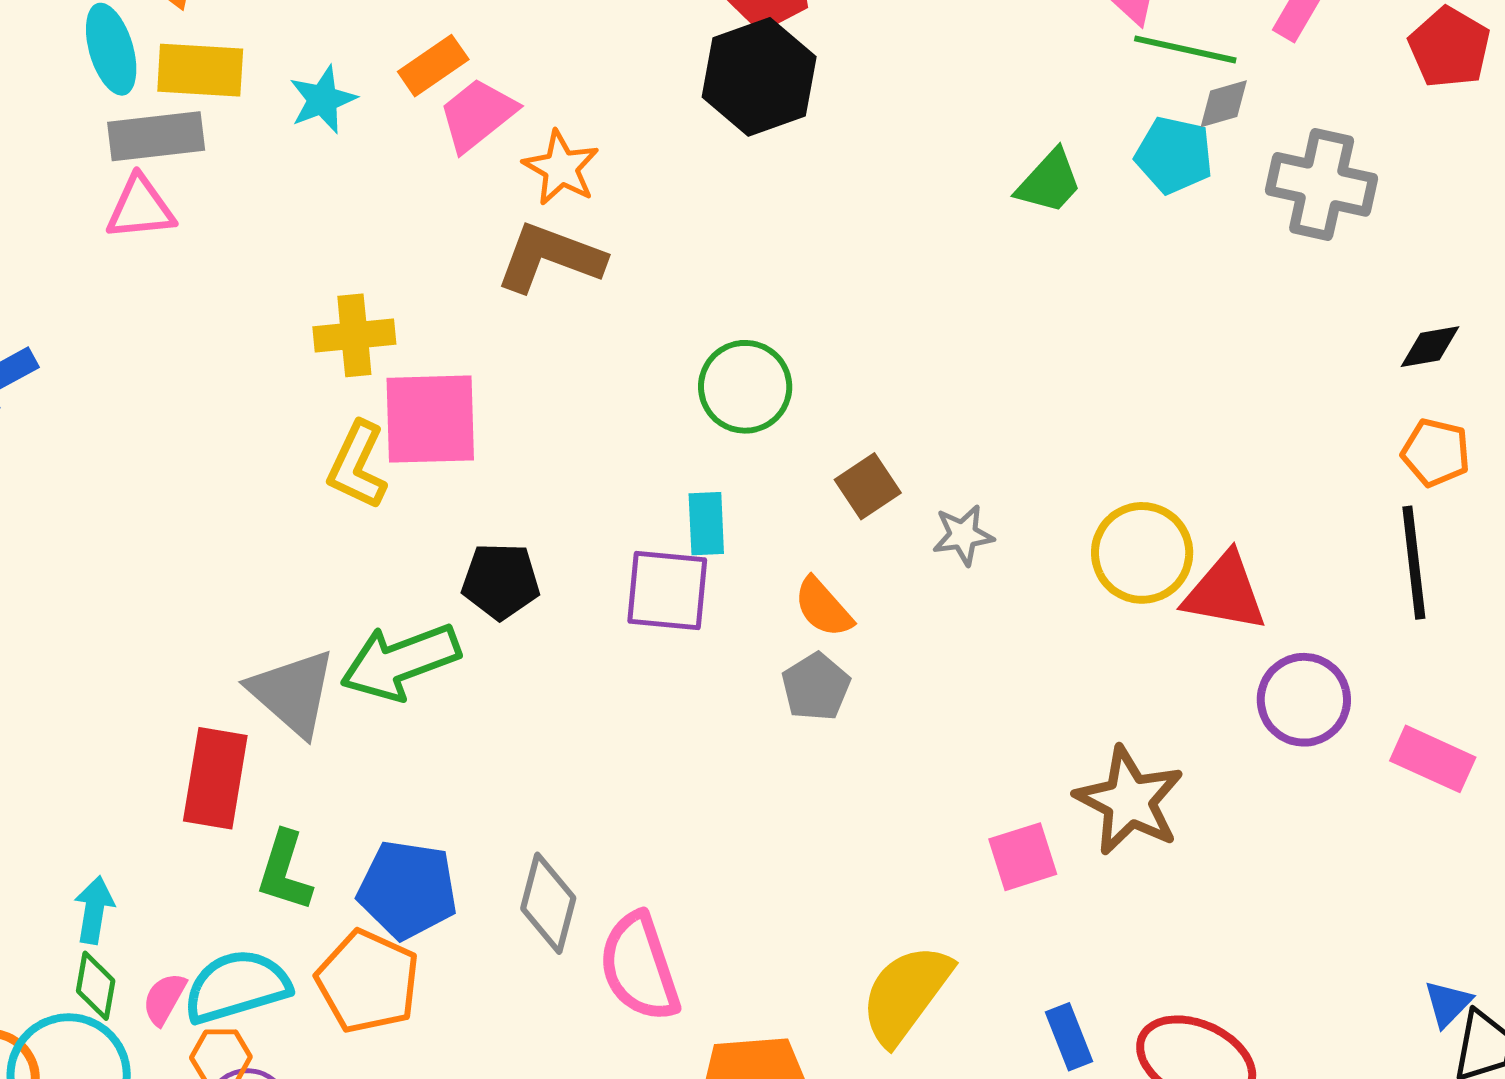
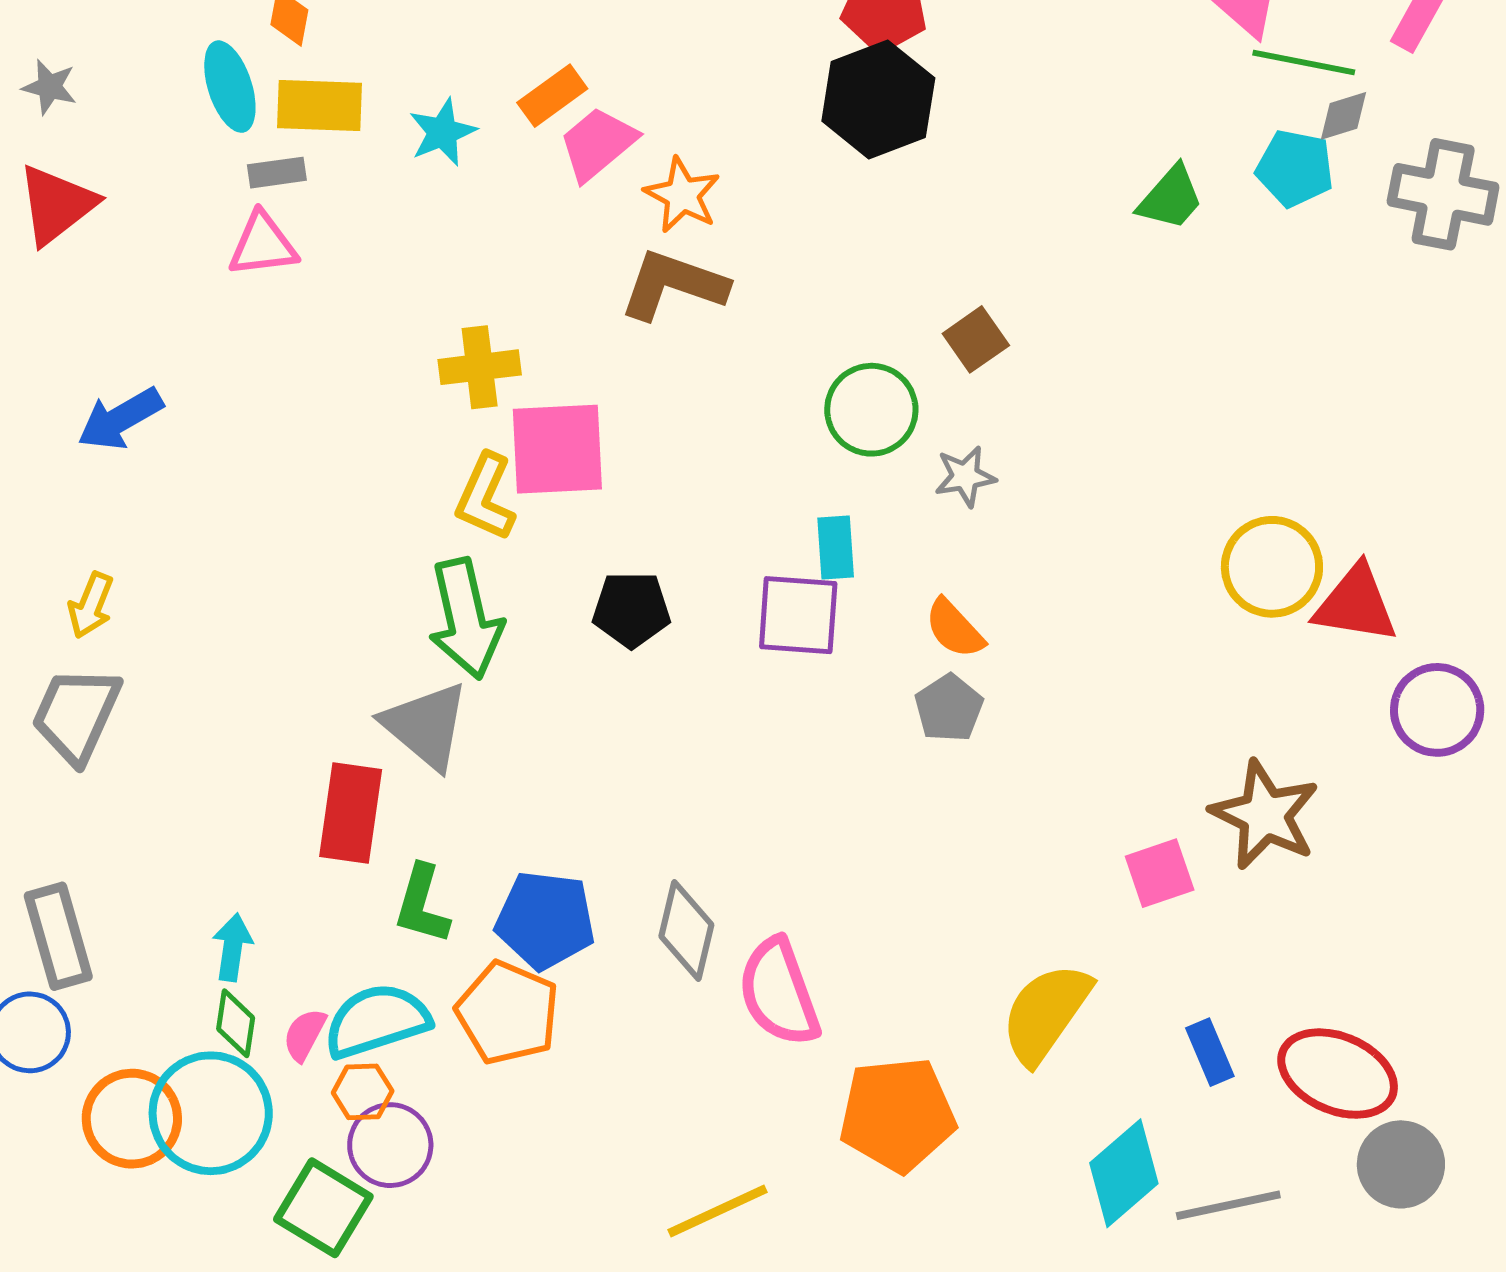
gray rectangle: (156, 136) -> (277, 173), size x0.6
brown square: (868, 486) -> (976, 339), moved
gray star: (963, 535) -> (965, 476), moved
green arrow: (400, 662) -> (466, 619), moved, turned -81

